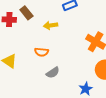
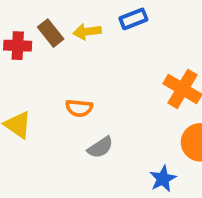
yellow arrow: (51, 25) -> (87, 32), moved

